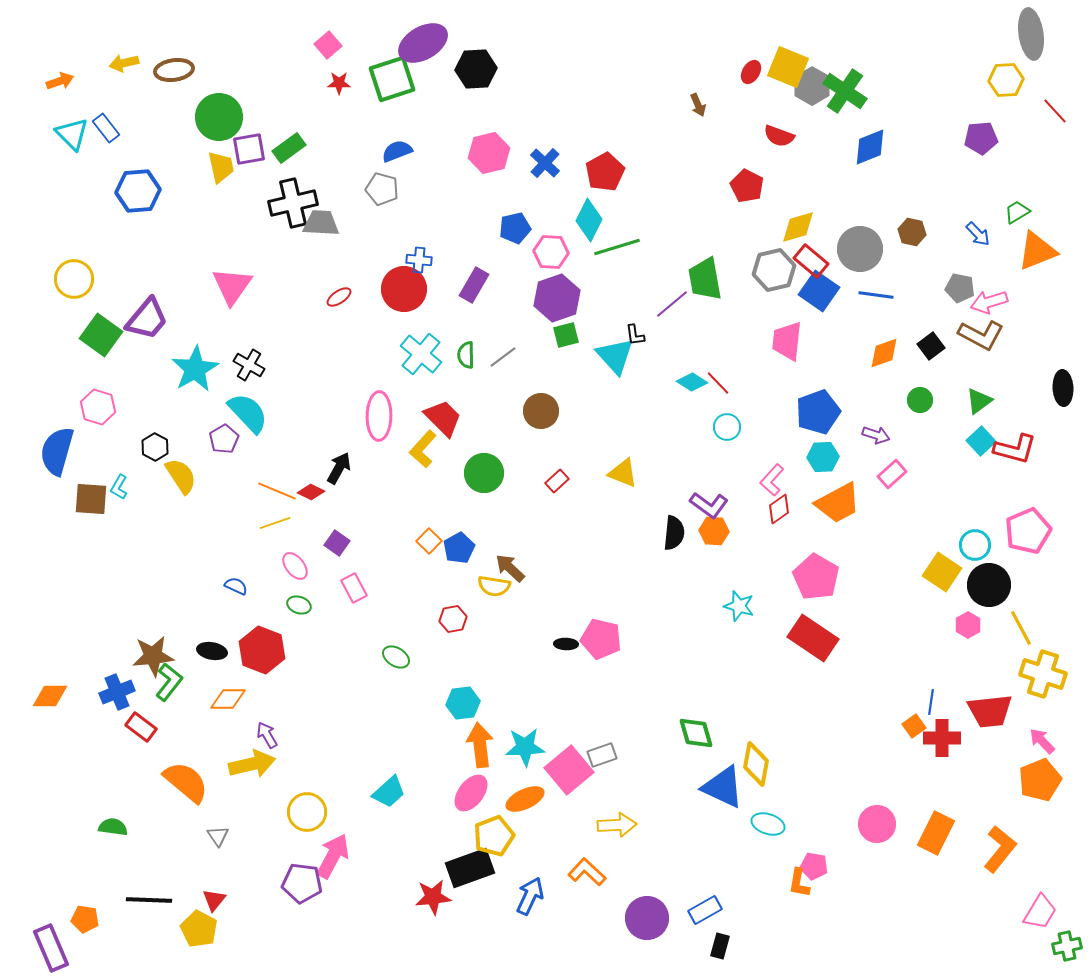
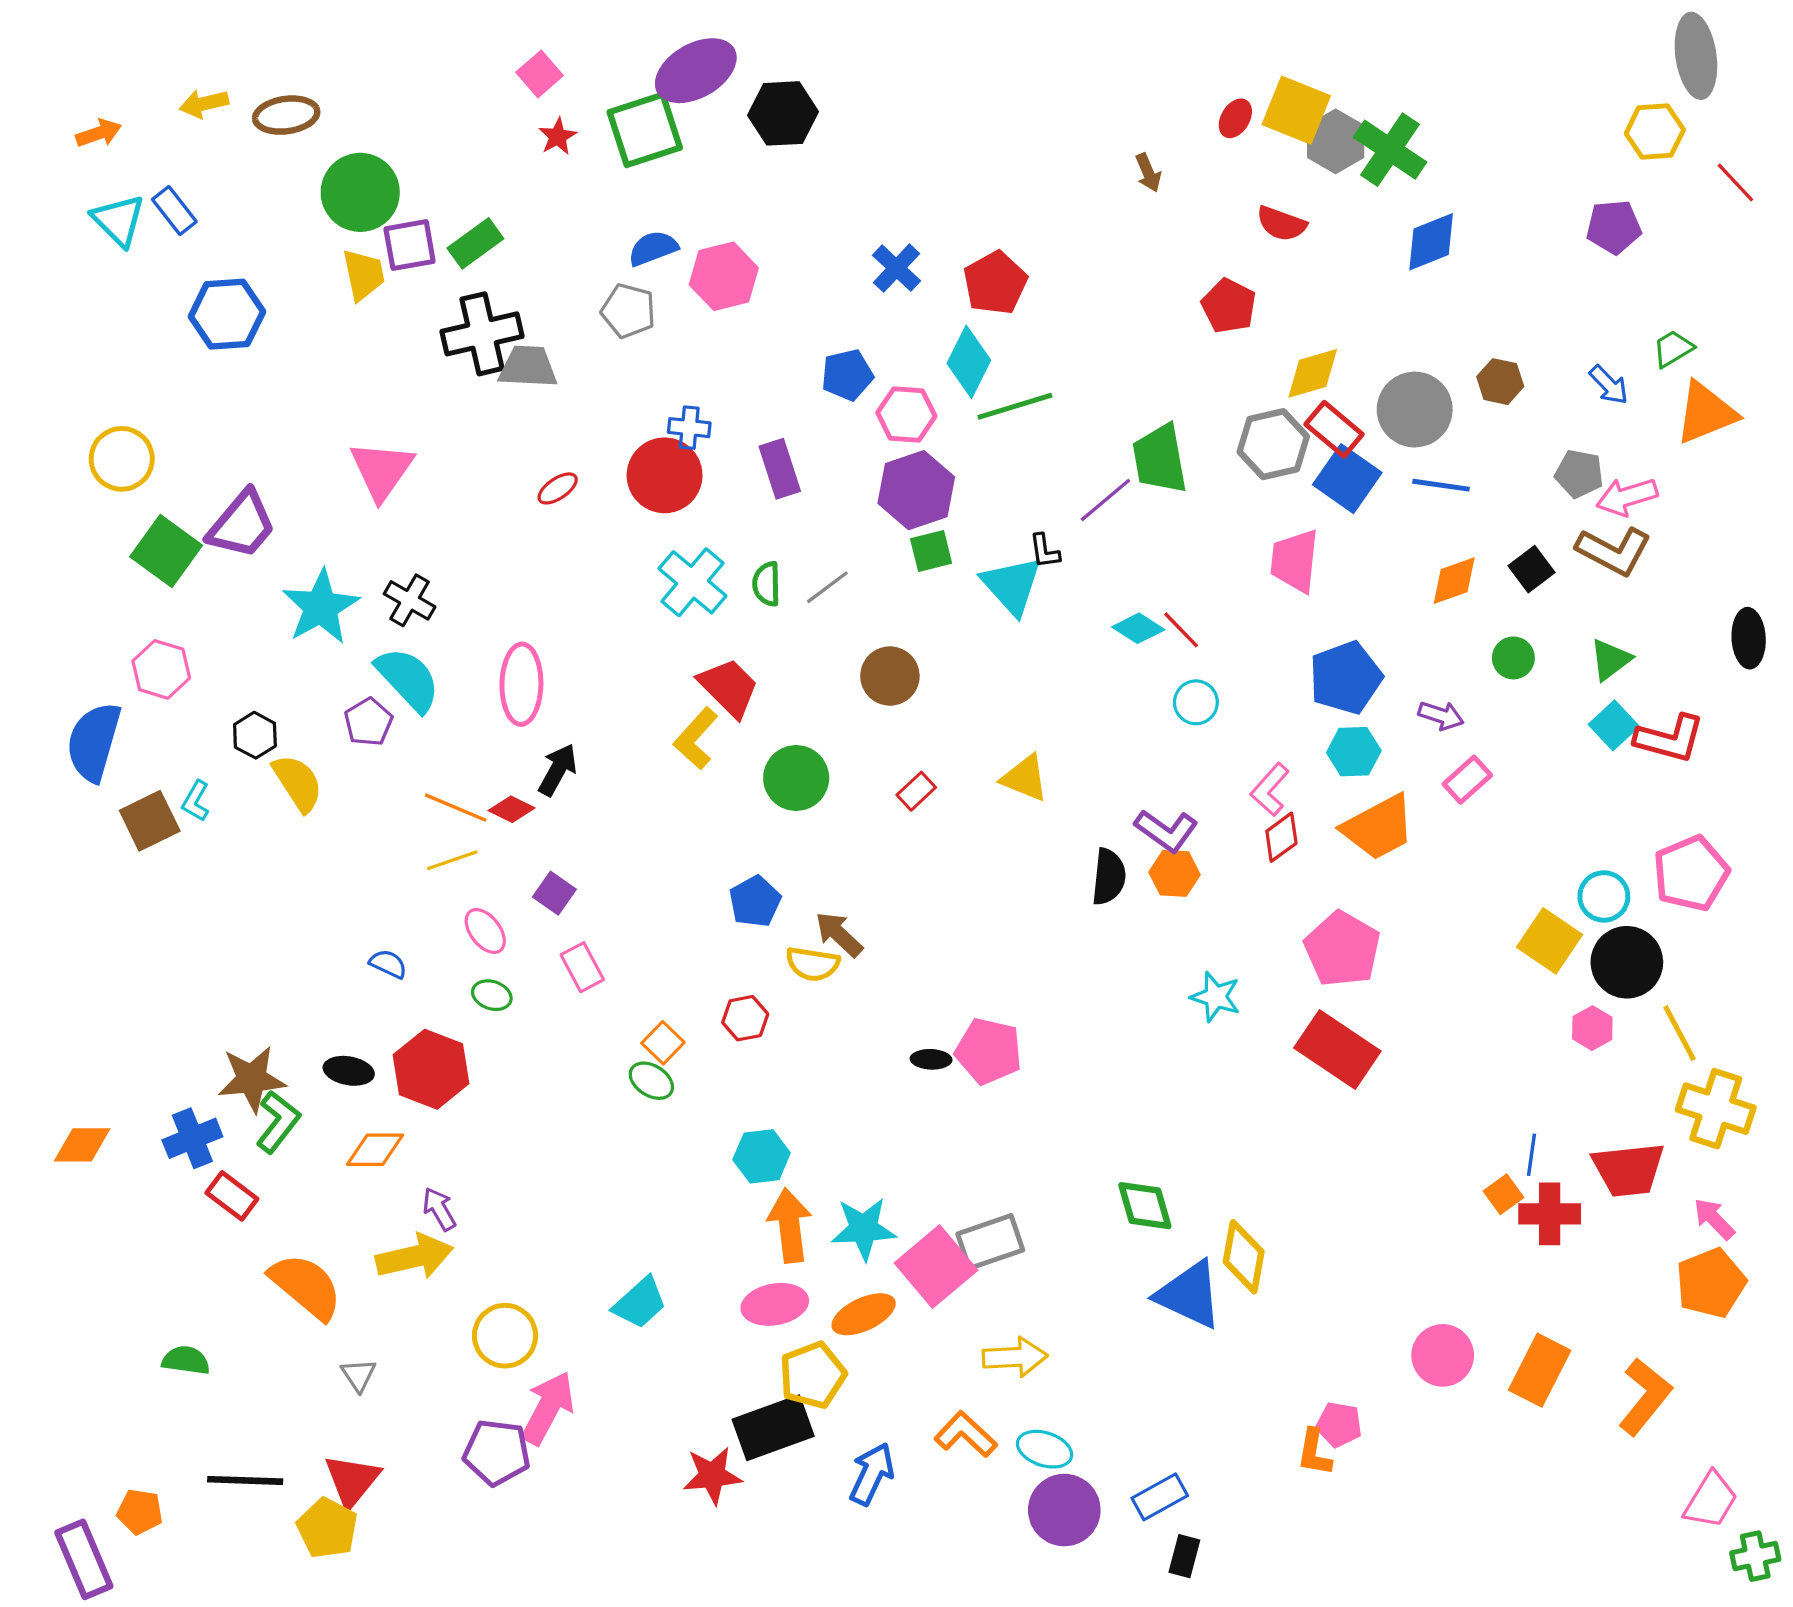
red star: (339, 83) -> (558, 136), turned -30
pink hexagon: (489, 153) -> (724, 276), moved
purple rectangle: (474, 285) -> (780, 469), turned -48
pink ellipse: (379, 416) -> (521, 684), moved
brown square: (91, 499) -> (150, 821), turned -30
orange square: (429, 541) -> (663, 1043), moved
gray rectangle: (602, 755) -> (990, 1242), size x1.4
pink ellipse: (471, 793) -> (775, 1304), turned 42
cyan ellipse: (768, 824) -> (1045, 1449), moved
red triangle: (214, 900) -> (352, 1480), size x1.5

